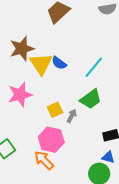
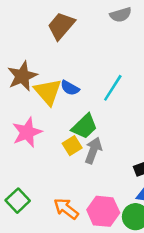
green trapezoid: (91, 99) -> (84, 126), moved
gray arrow: (72, 116) -> (93, 150), size x1.5
pink hexagon: (51, 140) -> (103, 211), moved

